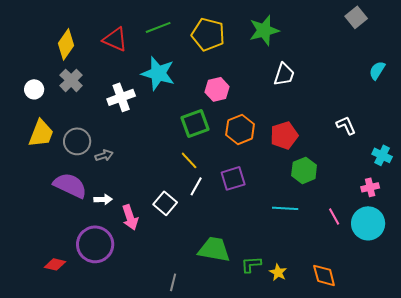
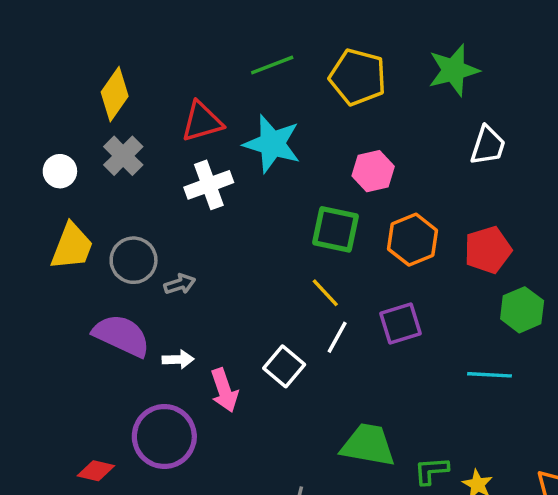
red triangle: (115, 39) -> (202, 122), moved, turned -40
green square: (195, 123) -> (335, 229), turned 32

